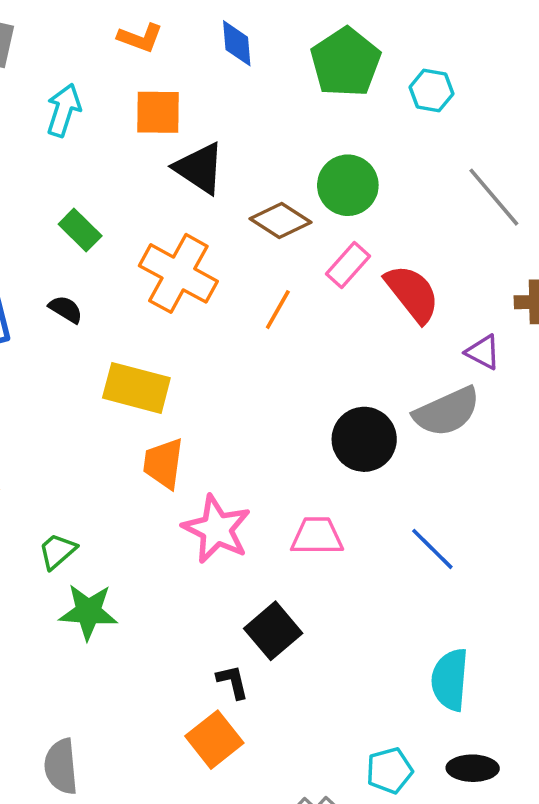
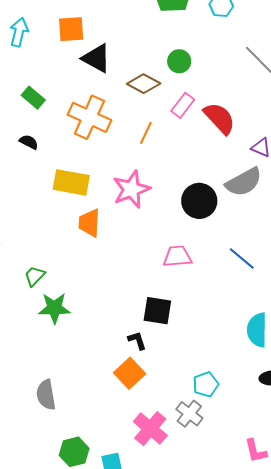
green circle: (348, 185) -> (179, 61), size x0.7
pink star: (217, 529) -> (131, 189), moved, turned 30
black square: (273, 631) -> (157, 311), turned -36
cyan pentagon: (389, 770) -> (206, 384), moved

